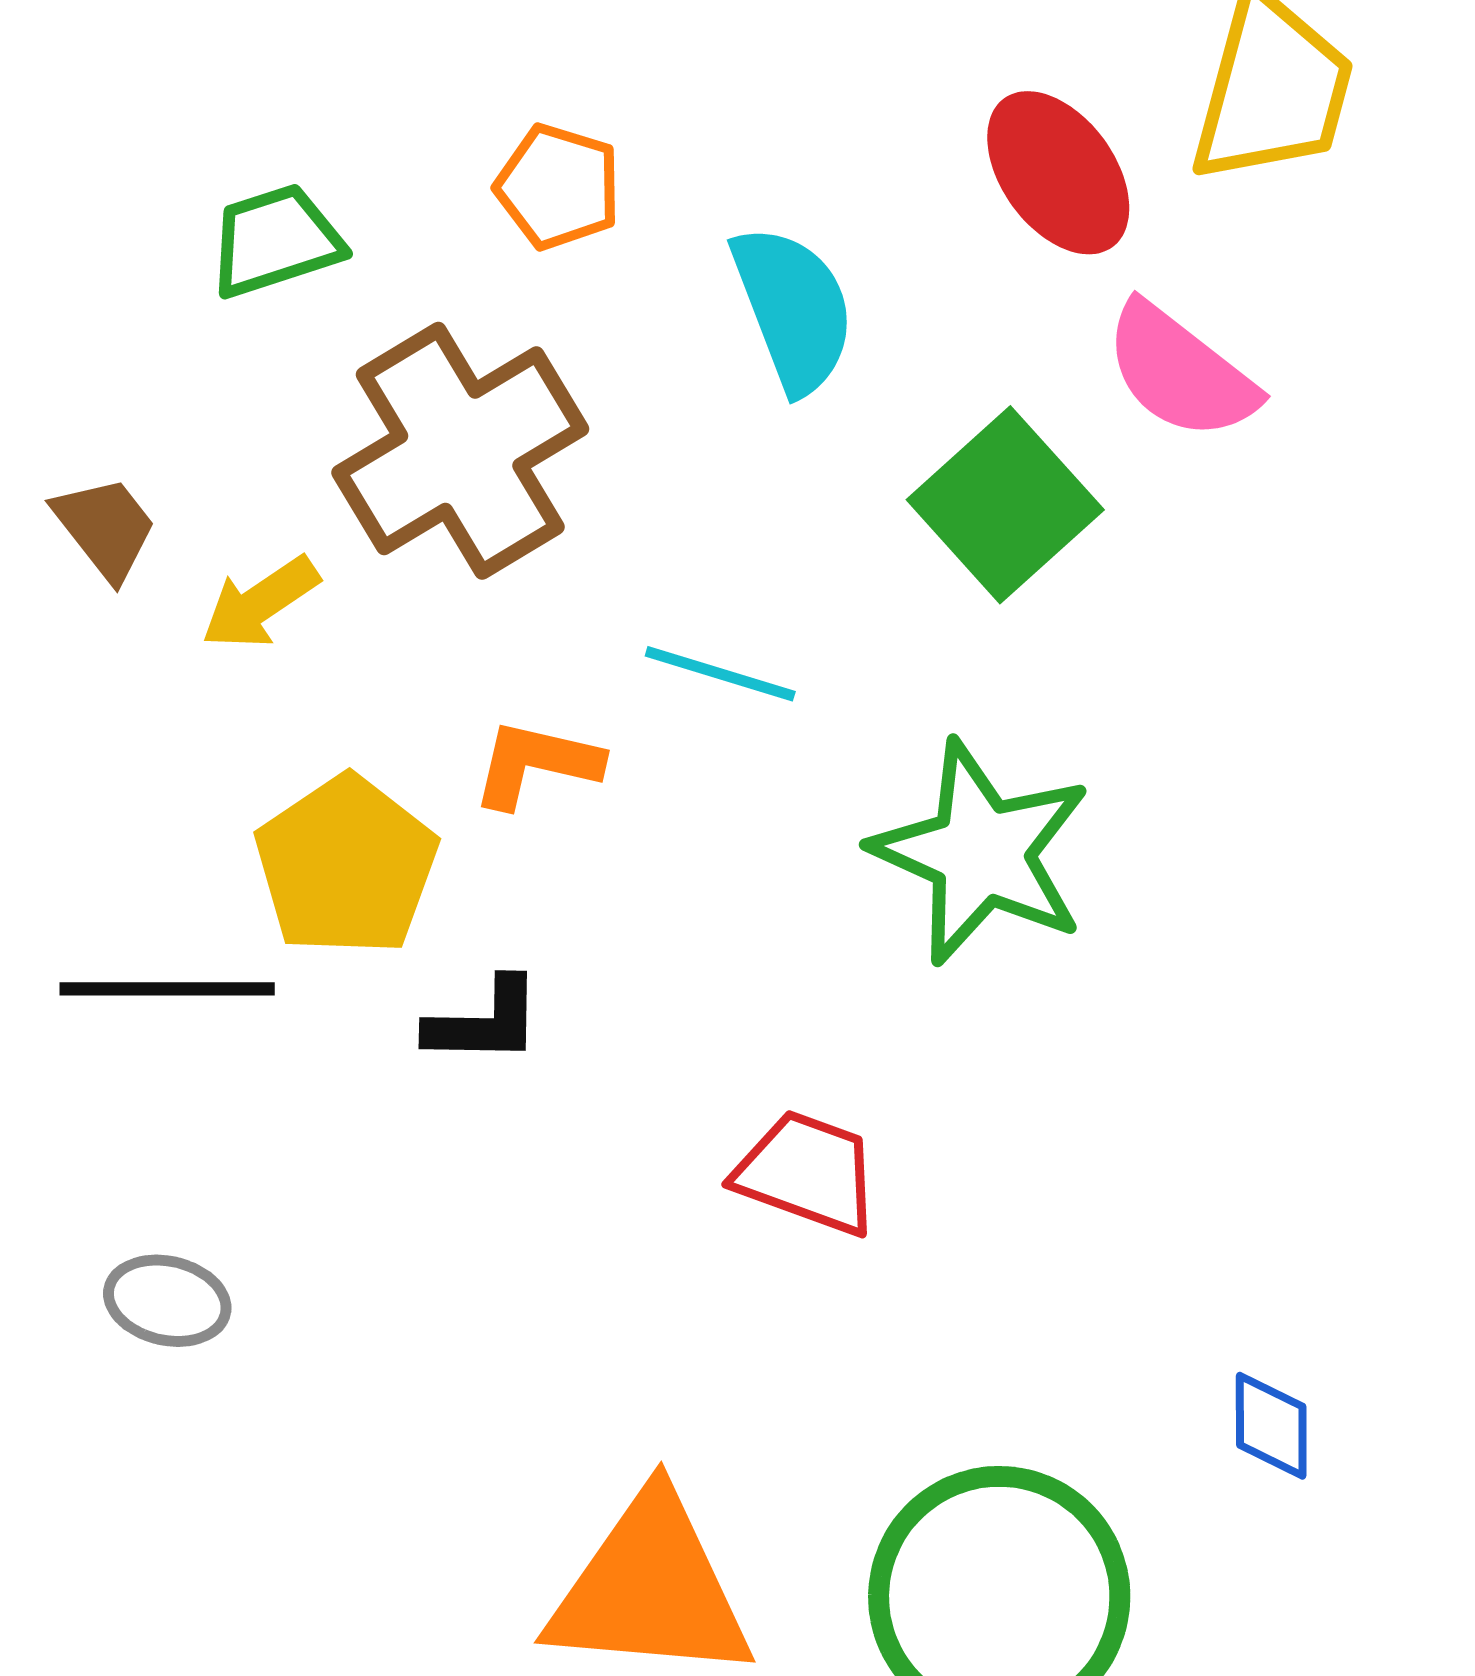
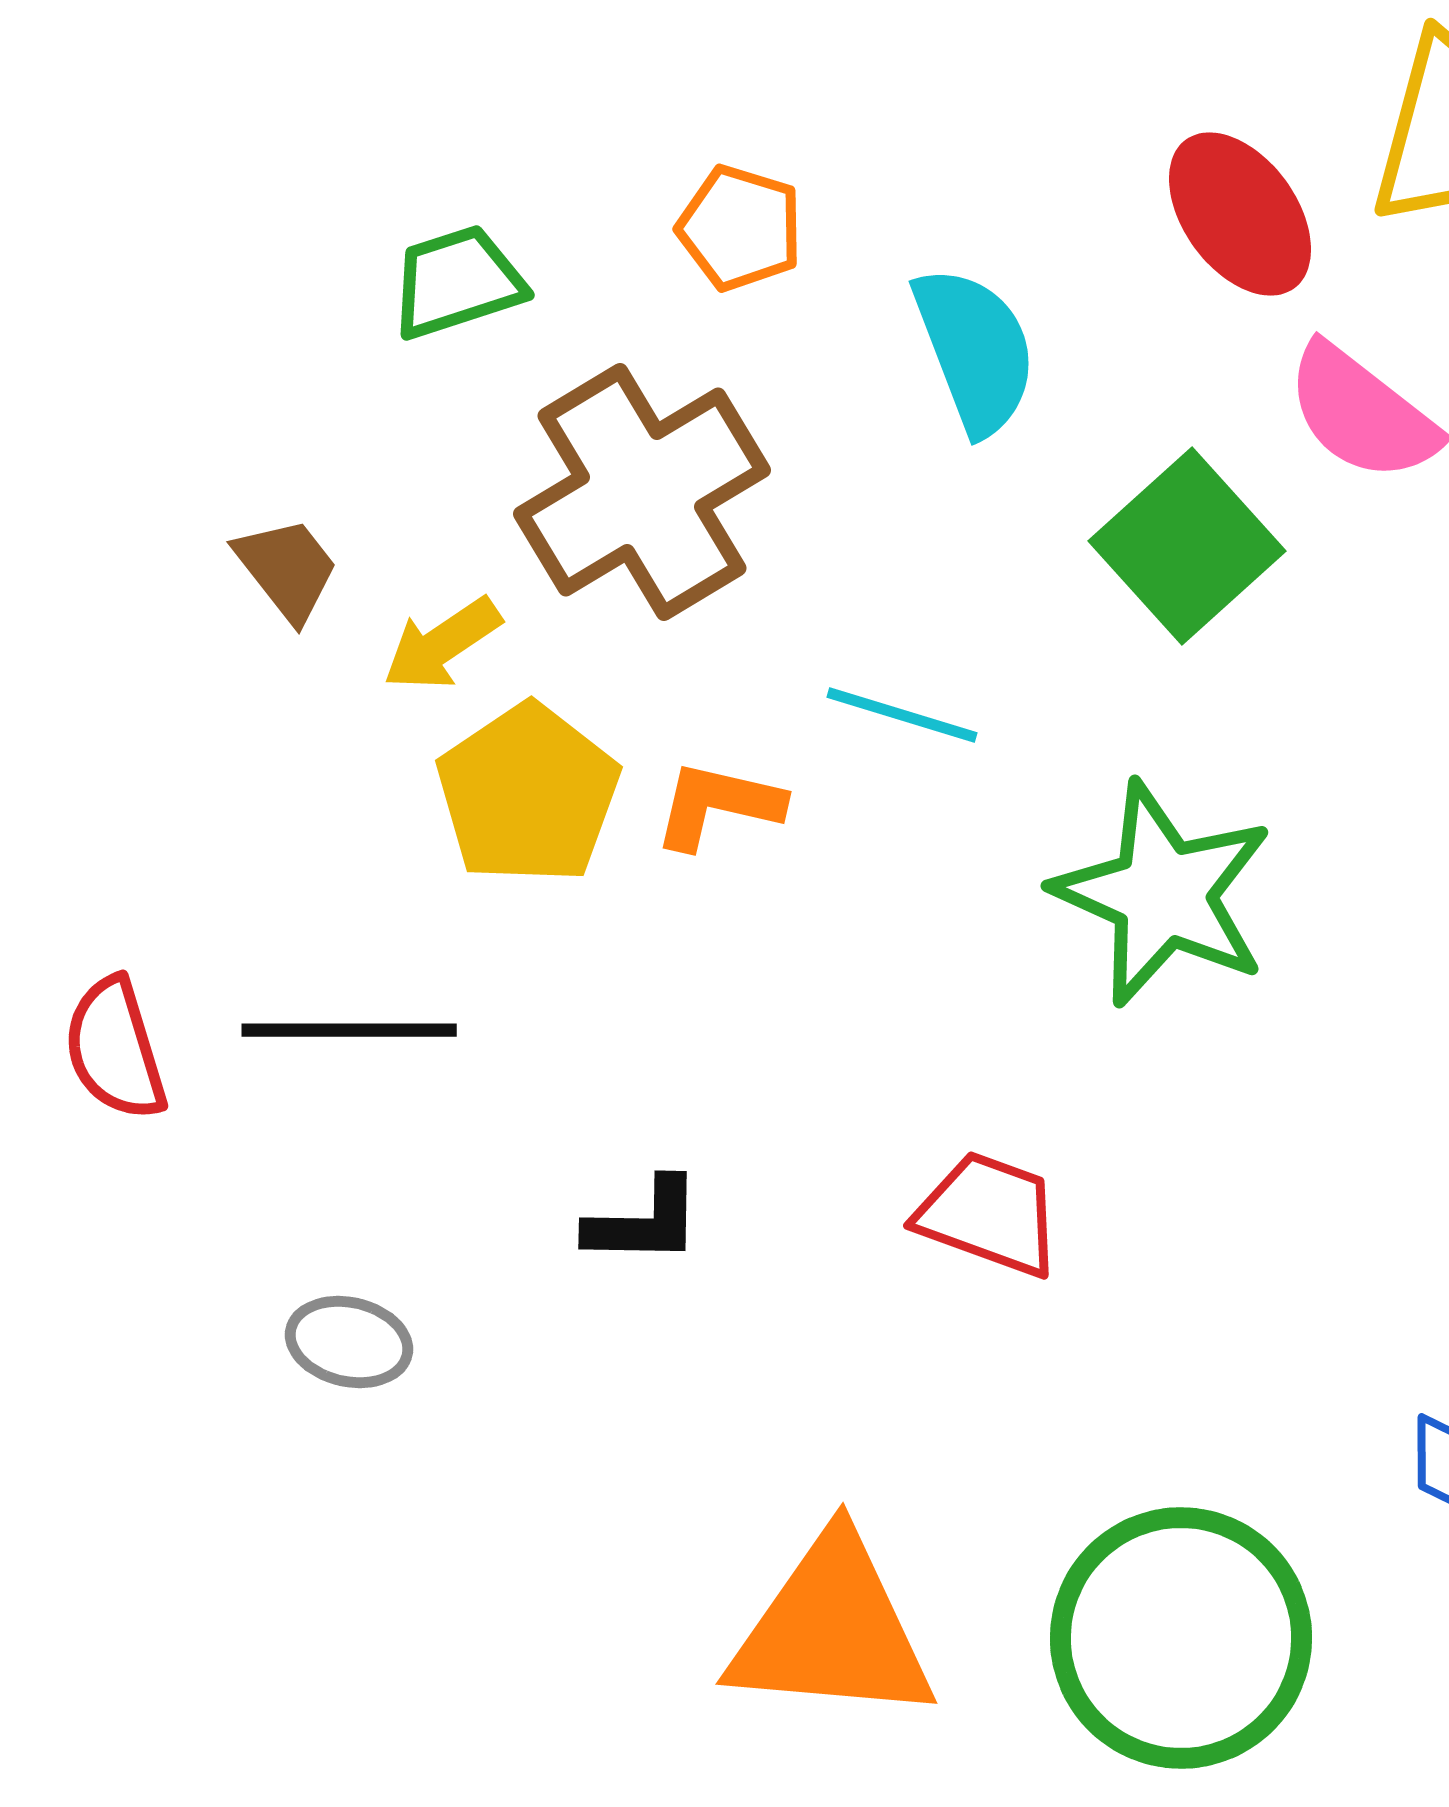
yellow pentagon: (346, 866) -> (528, 794), moved
black L-shape: (484, 1022) -> (644, 1222), moved

